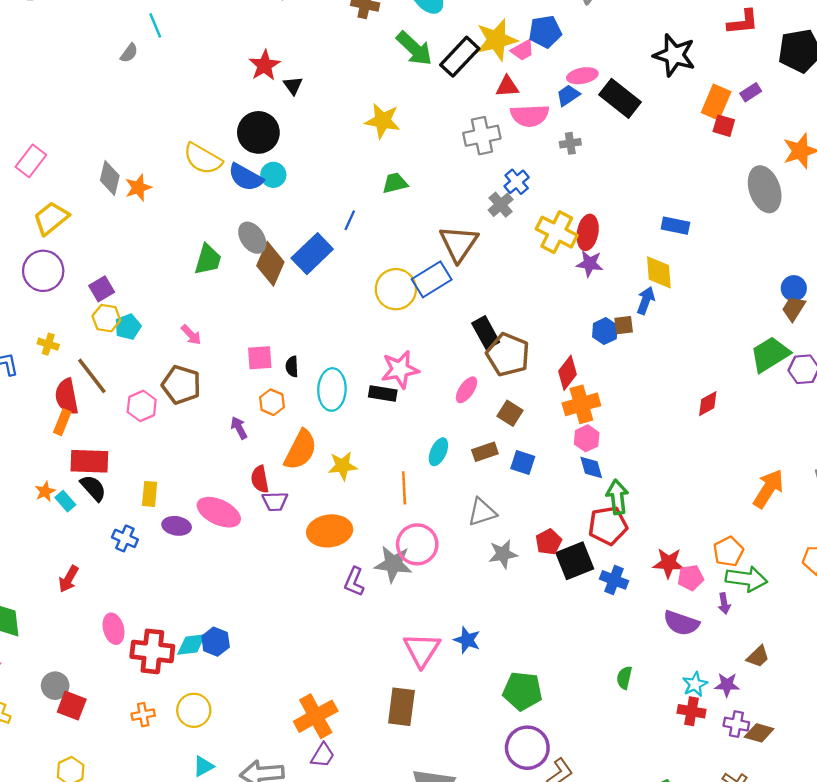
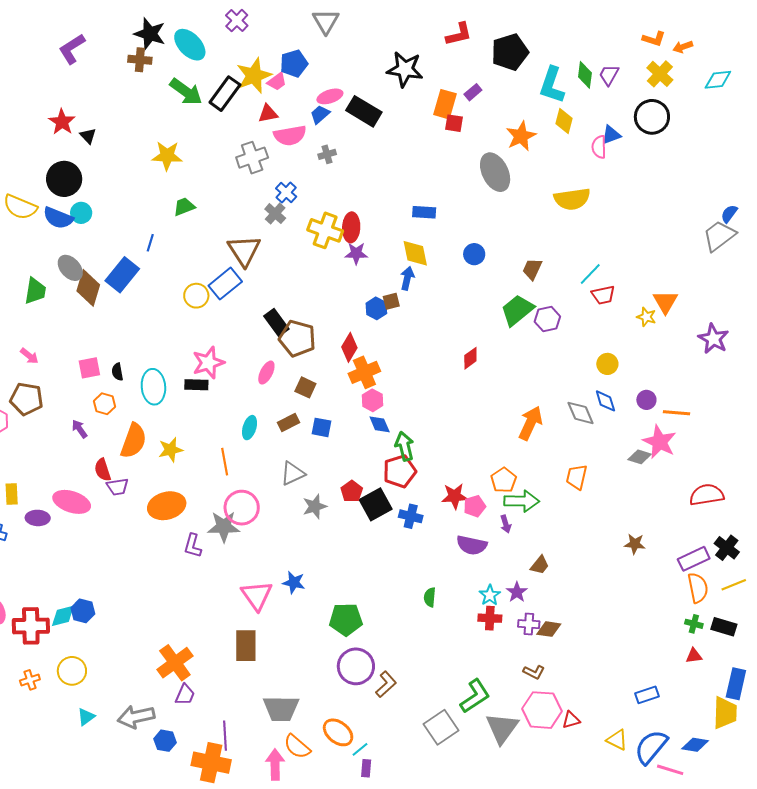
blue circle: (794, 288) -> (474, 254), moved
yellow circle: (396, 289) -> (196, 296), size x0.7
purple star: (727, 685) -> (517, 592), turned -30

